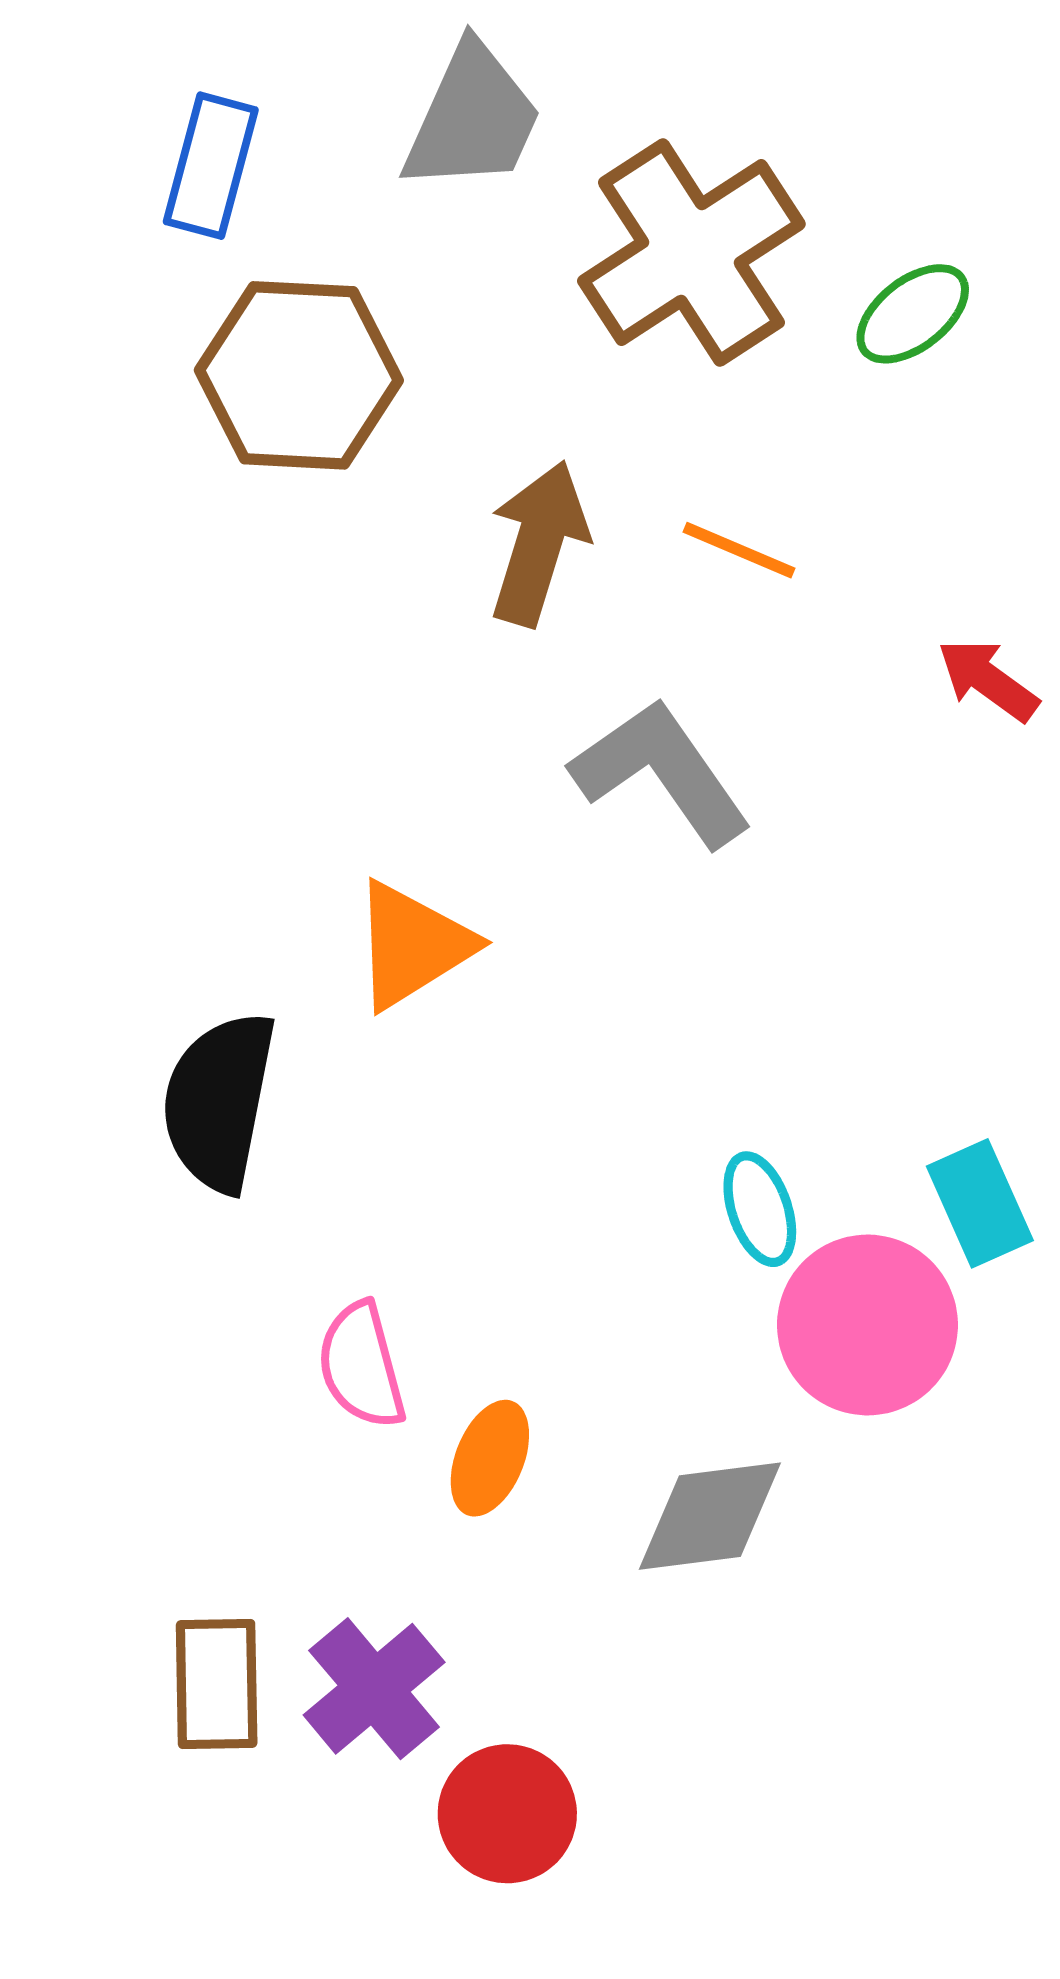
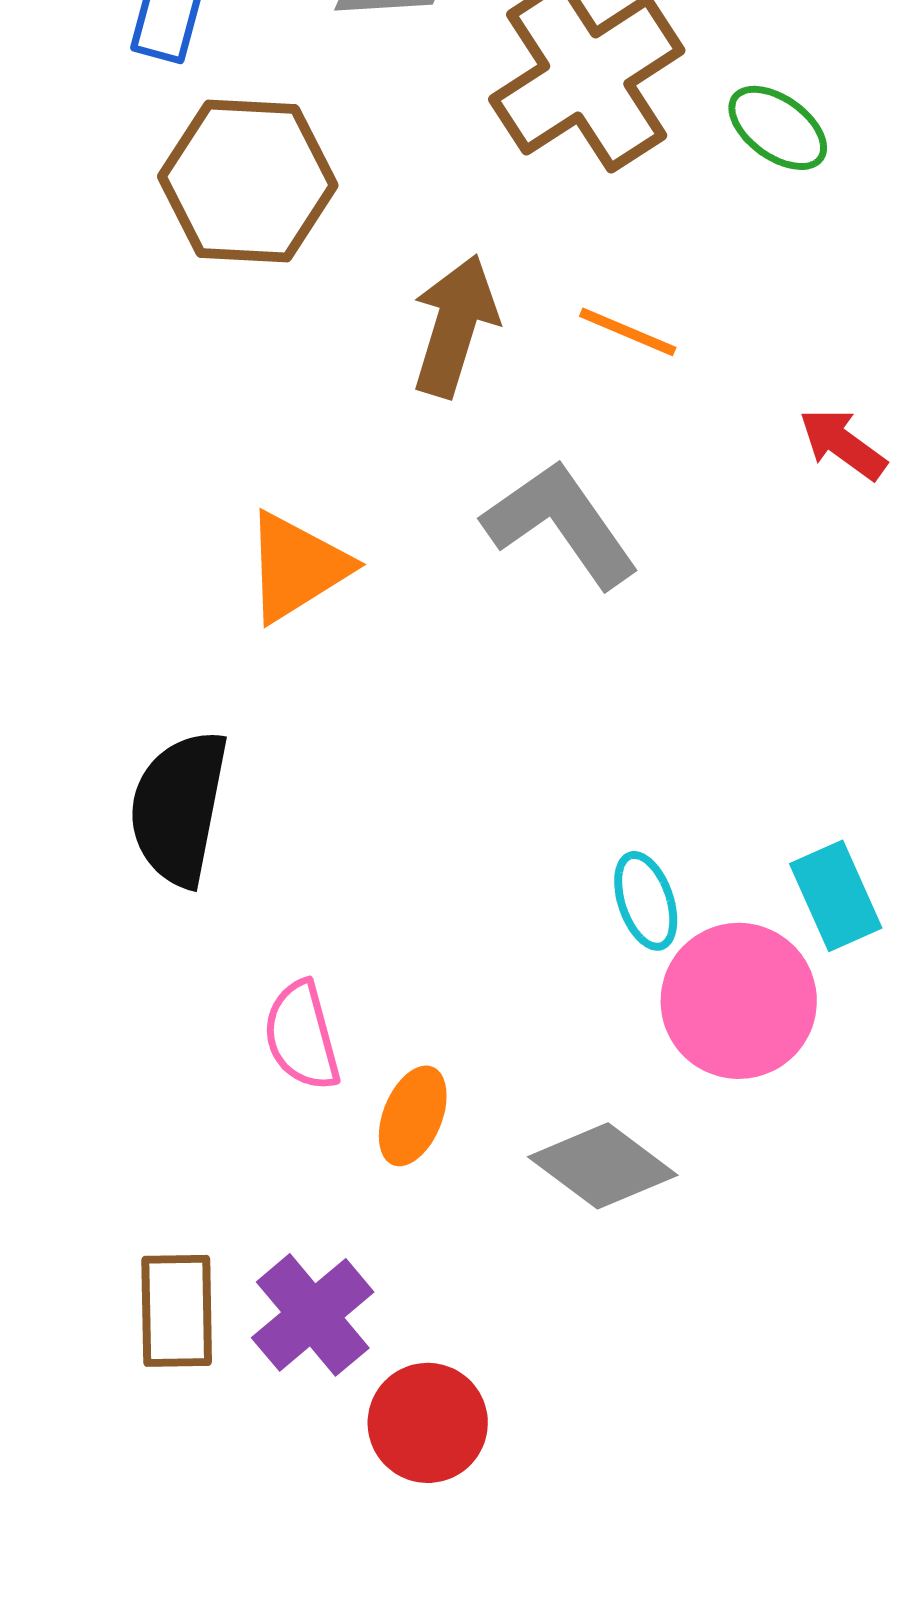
green ellipse: (913, 314) -> (778, 128), turned 74
orange triangle: (412, 945) -> (297, 567), moved
gray diamond: (710, 1516) -> (603, 1166), turned 44

